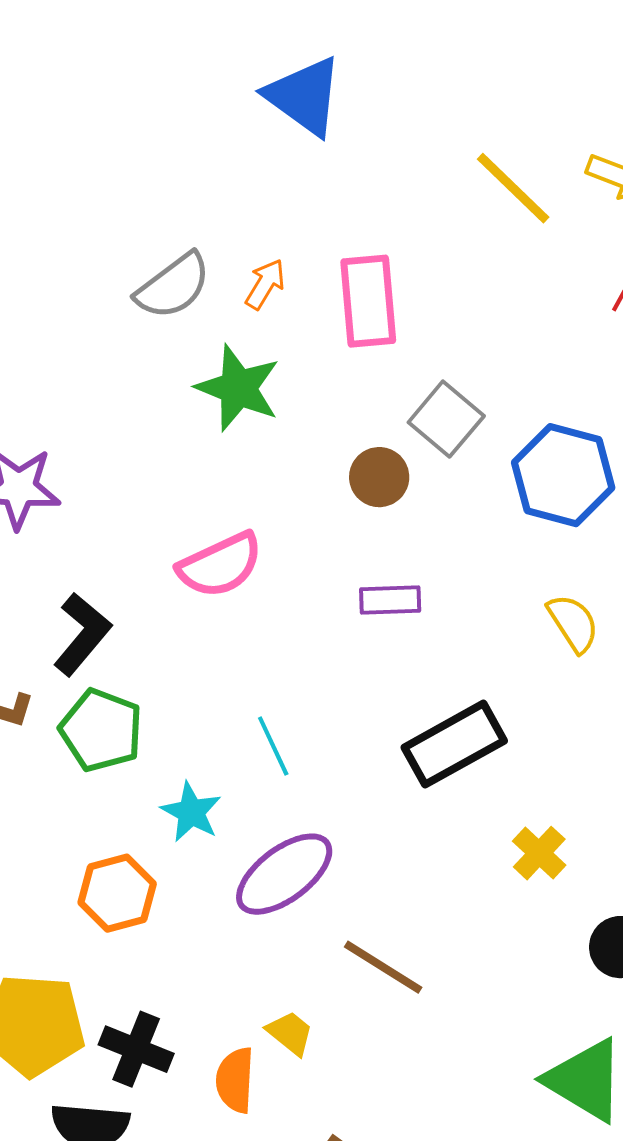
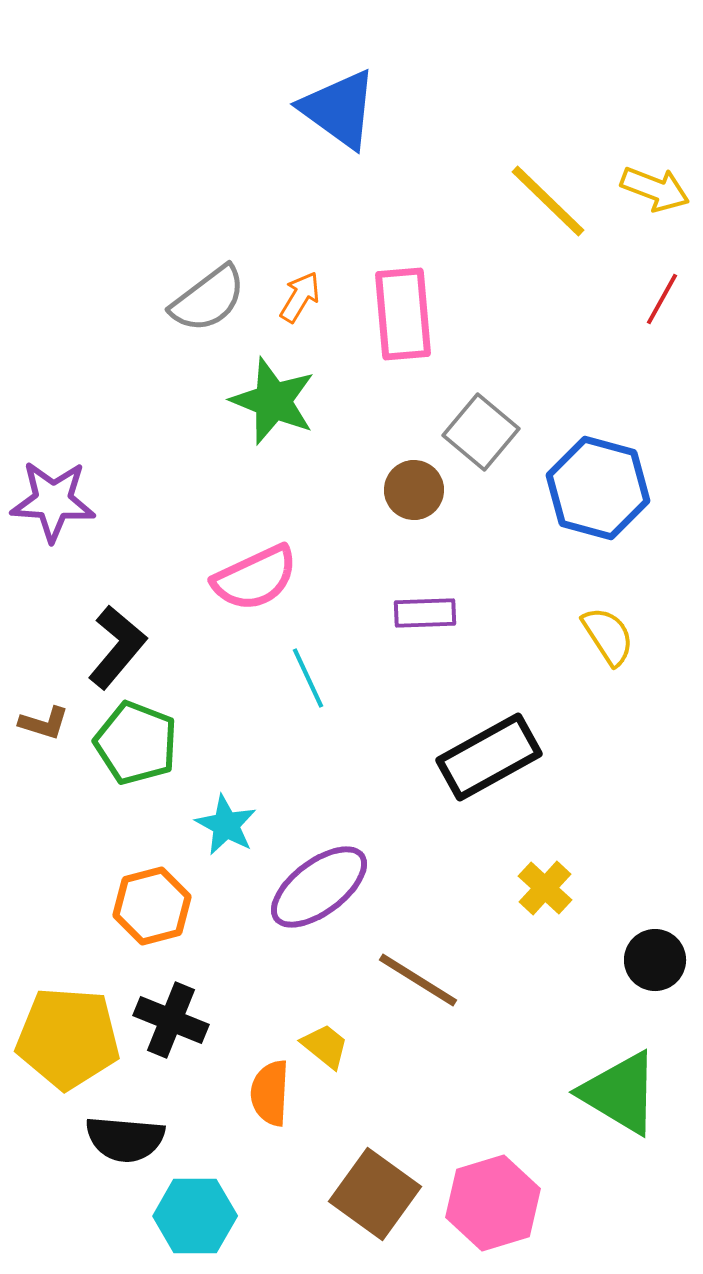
cyan line: (273, 746) -> (308, 678), moved
yellow cross: (539, 853) -> (545, 888), moved
black cross: (136, 1049) -> (171, 1020), moved

